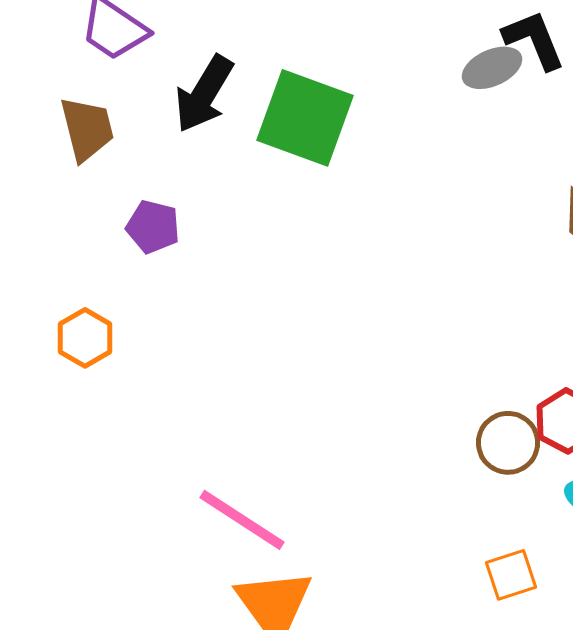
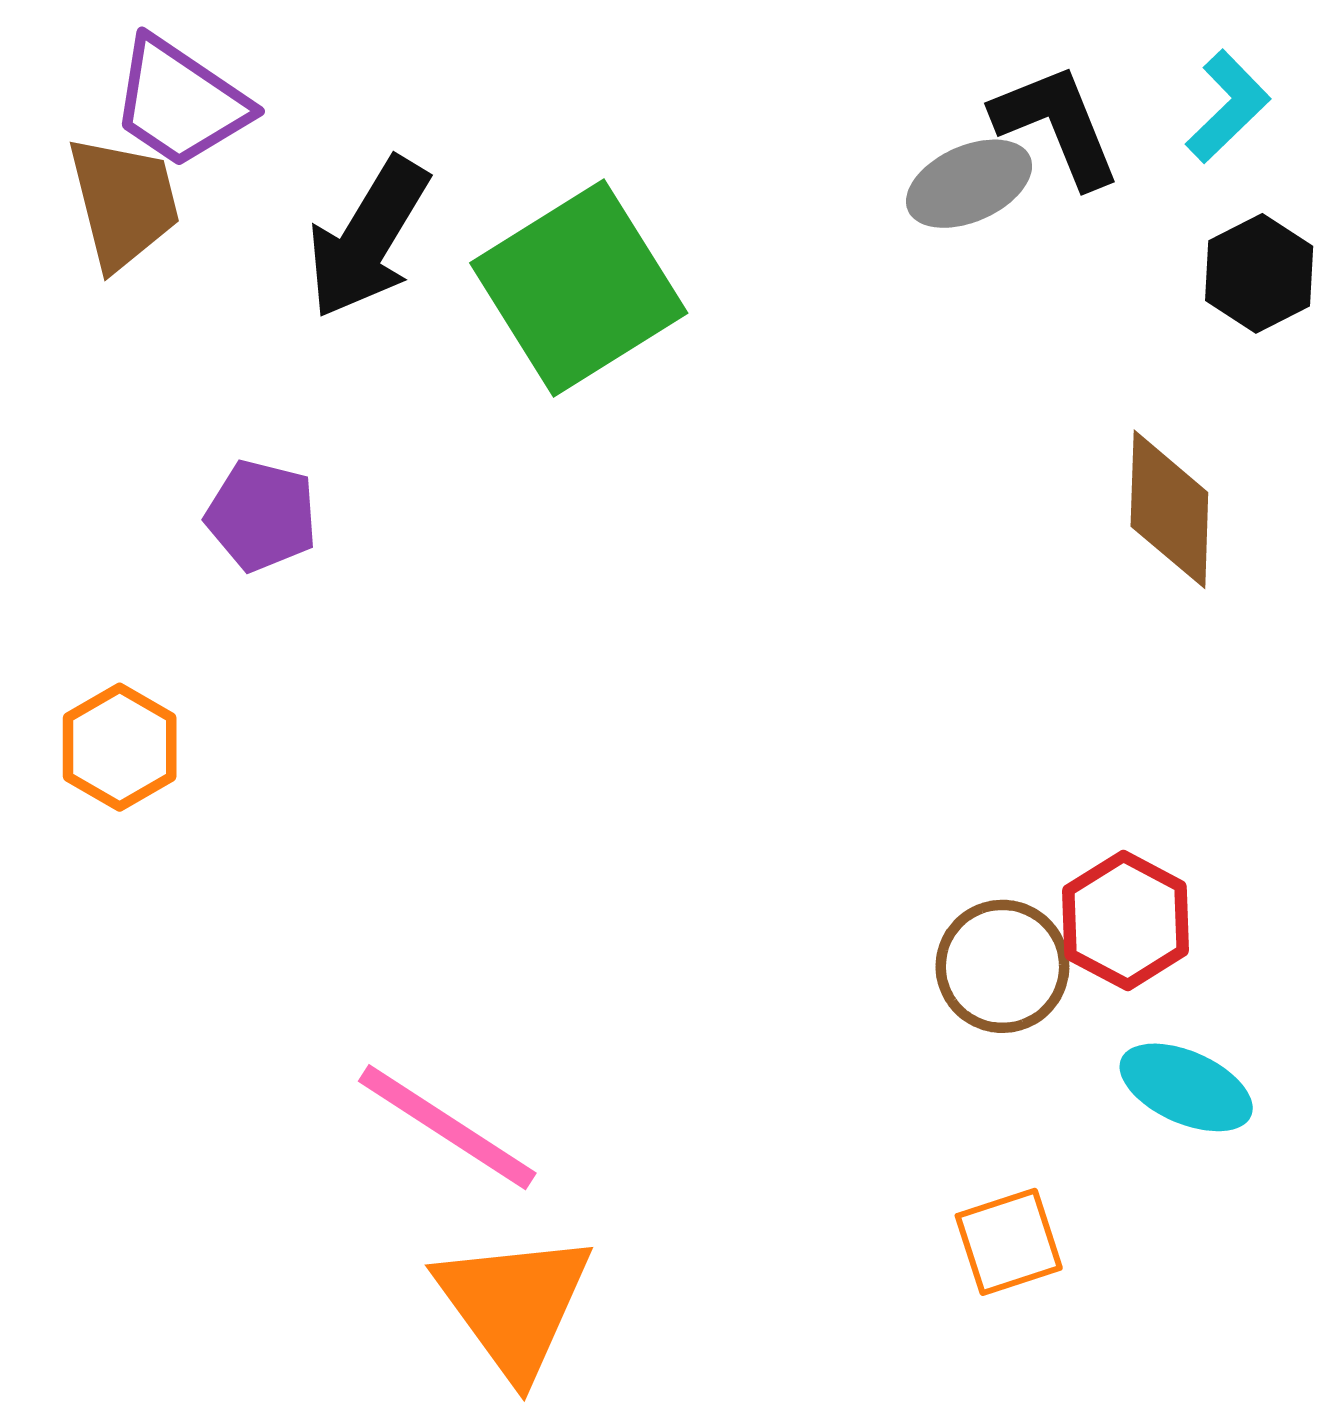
green square: (305, 118) -> (579, 288), turned 38
brown trapezoid: (87, 129) -> (124, 202), moved

